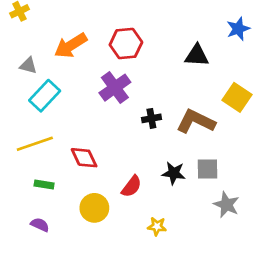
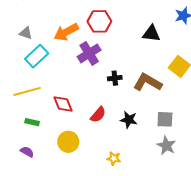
orange arrow: (71, 46) -> (66, 32), moved
gray square: (207, 169) -> (165, 119), moved
red semicircle: (131, 186) -> (98, 115), moved

